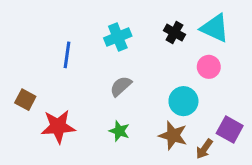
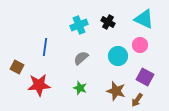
black cross: (174, 33) -> (108, 22), moved
blue line: (67, 55) -> (45, 47), moved
cyan circle: (183, 101) -> (118, 56), moved
purple square: (230, 129) -> (145, 77), moved

